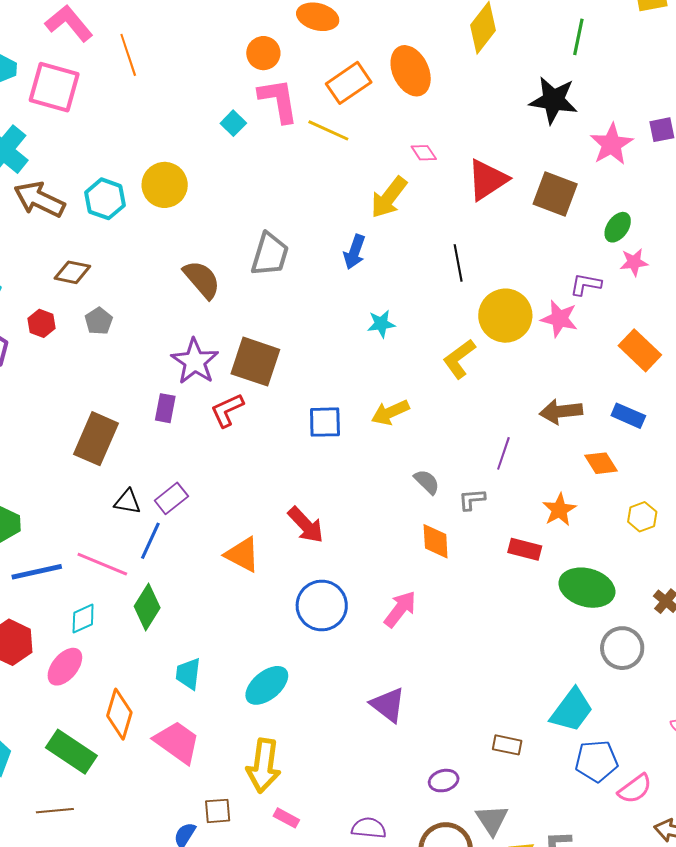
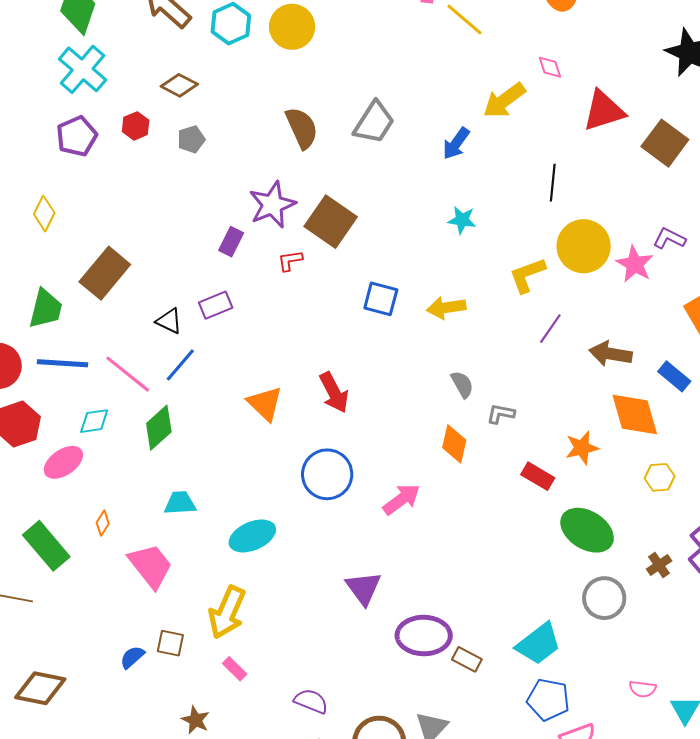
red L-shape: (227, 410) -> (290, 261), size x0.7
brown rectangle: (96, 439) -> (105, 273), moved
purple line: (503, 453) -> (550, 329), moved
orange diamond: (601, 463) -> (635, 414), size x1.6
purple rectangle: (171, 498) -> (216, 305), moved
cyan trapezoid: (188, 674) -> (180, 503), turned 64
orange diamond: (119, 714) -> (103, 523), size x0.5
purple ellipse: (444, 781) -> (424, 636), moved, size x1.8

